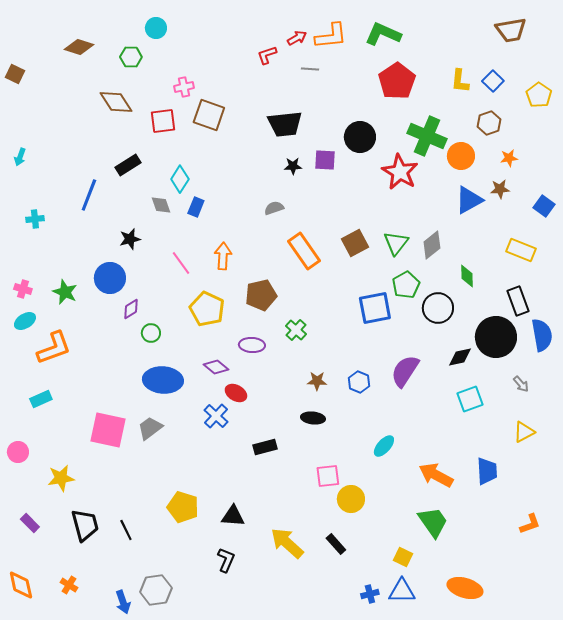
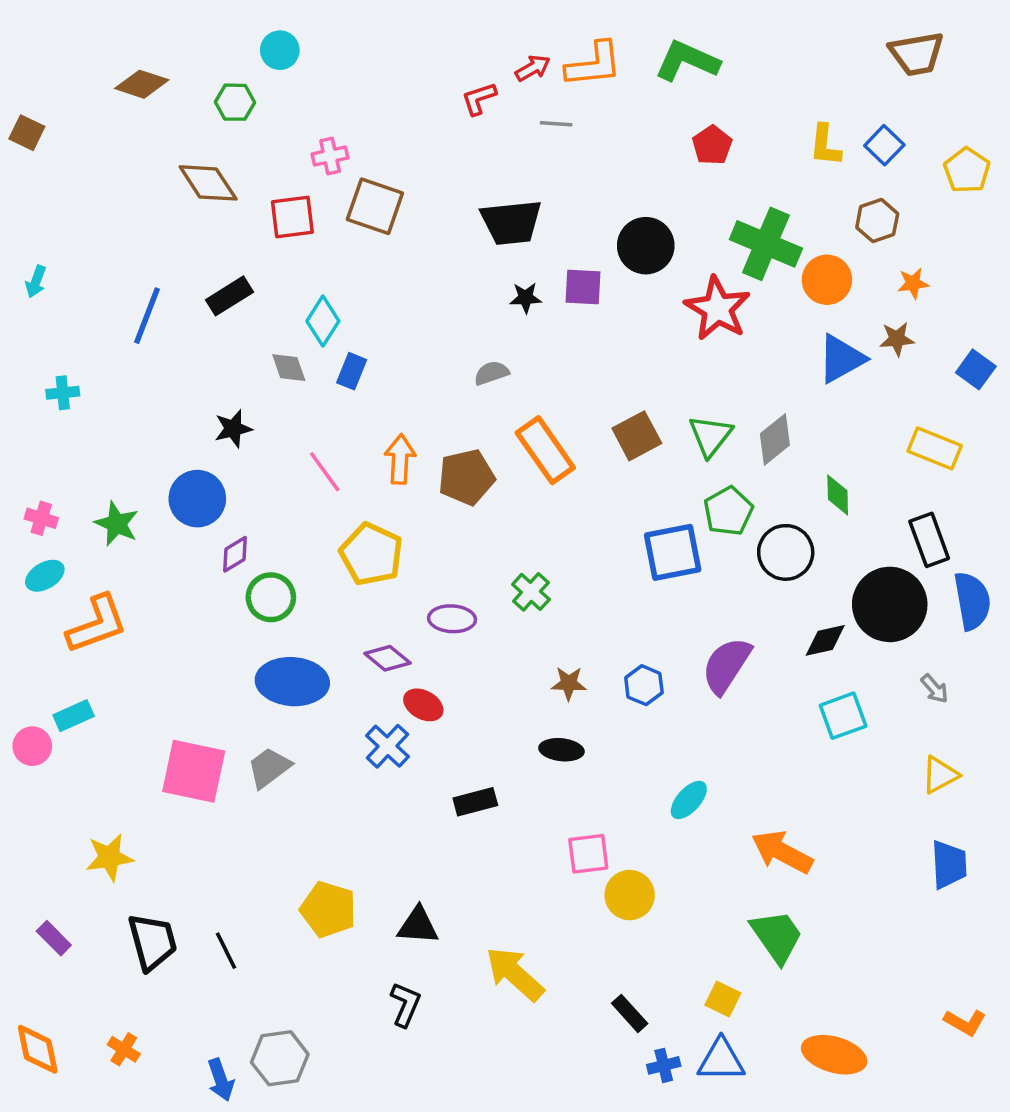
red pentagon: (397, 81) -> (712, 145), size x0.6
blue line: (89, 195) -> (147, 316), moved
brown pentagon: (261, 295) -> (466, 477), moved
green circle: (151, 333) -> (271, 597), size x1.4
pink circle: (18, 452) -> (32, 746), moved
blue trapezoid: (487, 471) -> (949, 865), moved
orange L-shape: (530, 524) -> (965, 1022), moved, turned 50
black rectangle: (336, 544) -> (630, 1013), moved

